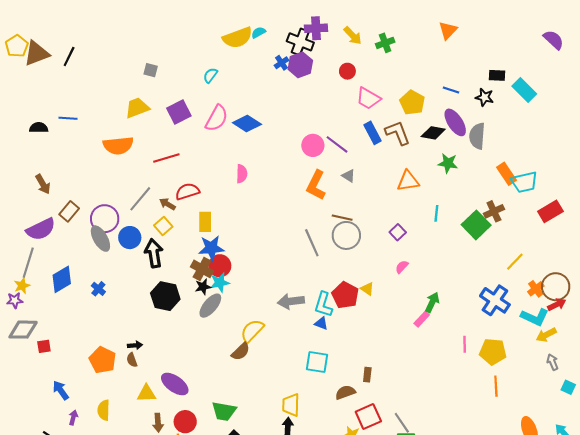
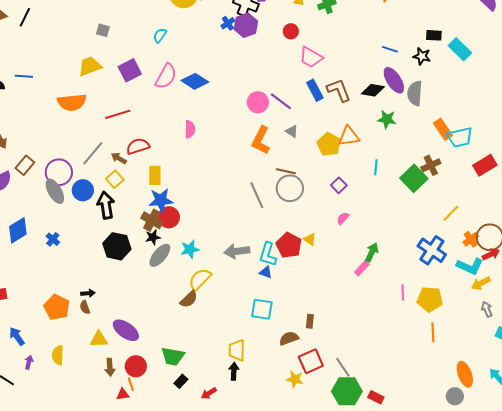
yellow pentagon: (412, 103) -> (329, 144), moved
cyan star: (220, 283) -> (190, 249), moved

